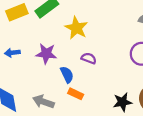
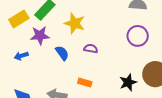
purple star: (46, 54) -> (40, 36), moved
blue semicircle: (67, 75) -> (62, 53), moved

